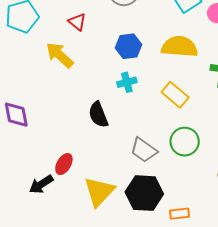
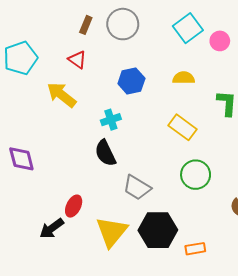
yellow semicircle: (179, 47) -> (184, 78), size x0.6
cyan cross: (127, 82) -> (111, 120), moved
gray trapezoid: (144, 150) -> (137, 188), moved

